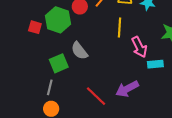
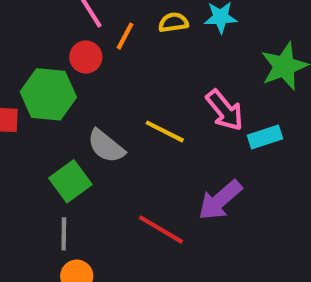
yellow line: (120, 27) -> (165, 131), moved, turned -54

